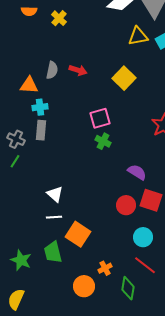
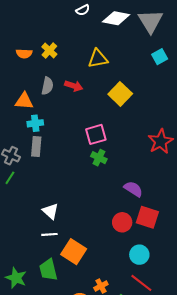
orange semicircle: (29, 11) -> (24, 54), moved
yellow cross: (59, 18) -> (49, 51), moved
yellow triangle: (138, 36) -> (98, 59), moved

